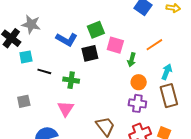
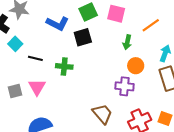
pink square: (115, 45) -> (116, 14), moved
cyan square: (26, 57) -> (15, 44), turned -32
purple cross: (137, 103) -> (124, 86), moved
pink triangle: (66, 109) -> (37, 87), moved

